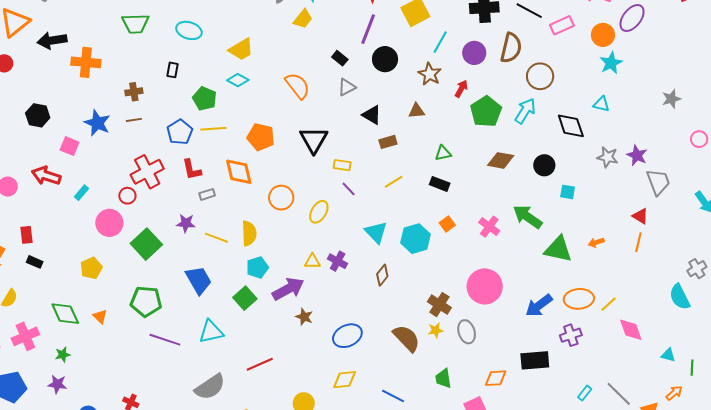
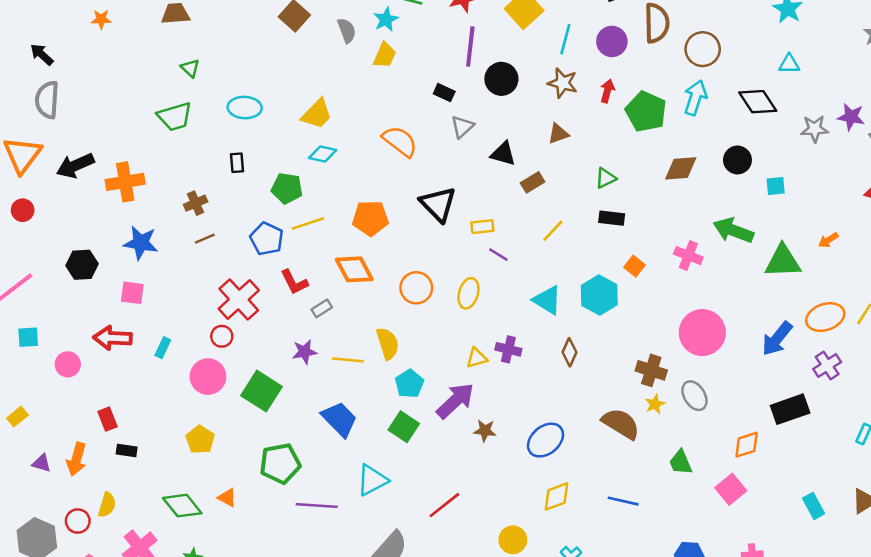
blue star: (97, 123) -> (141, 243), moved

